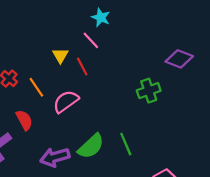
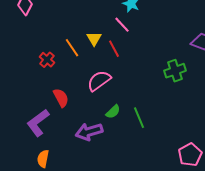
orange line: (36, 87) -> (72, 48), moved
green line: (126, 144) -> (139, 118), moved
green semicircle: (91, 146) -> (113, 112), moved, size x0.6

